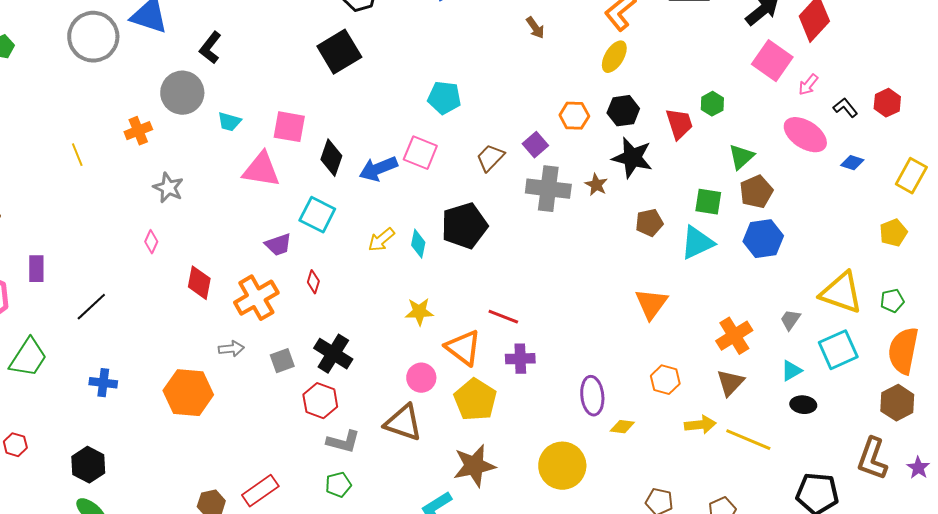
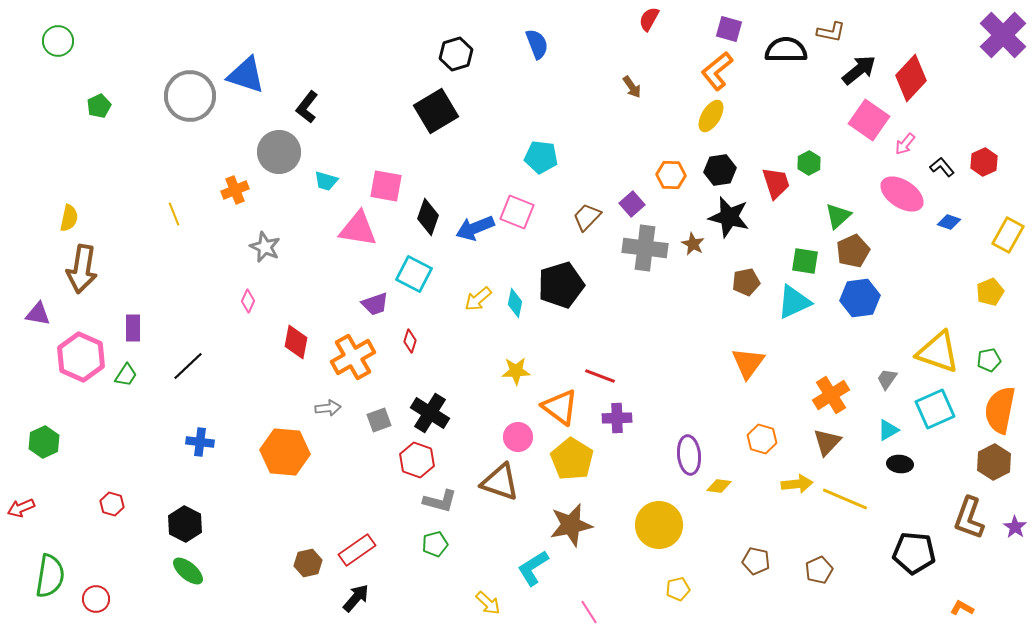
green trapezoid: (28, 358) -> (126, 375), moved, size x0.6

